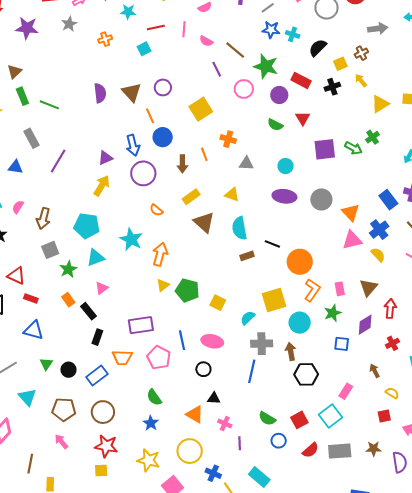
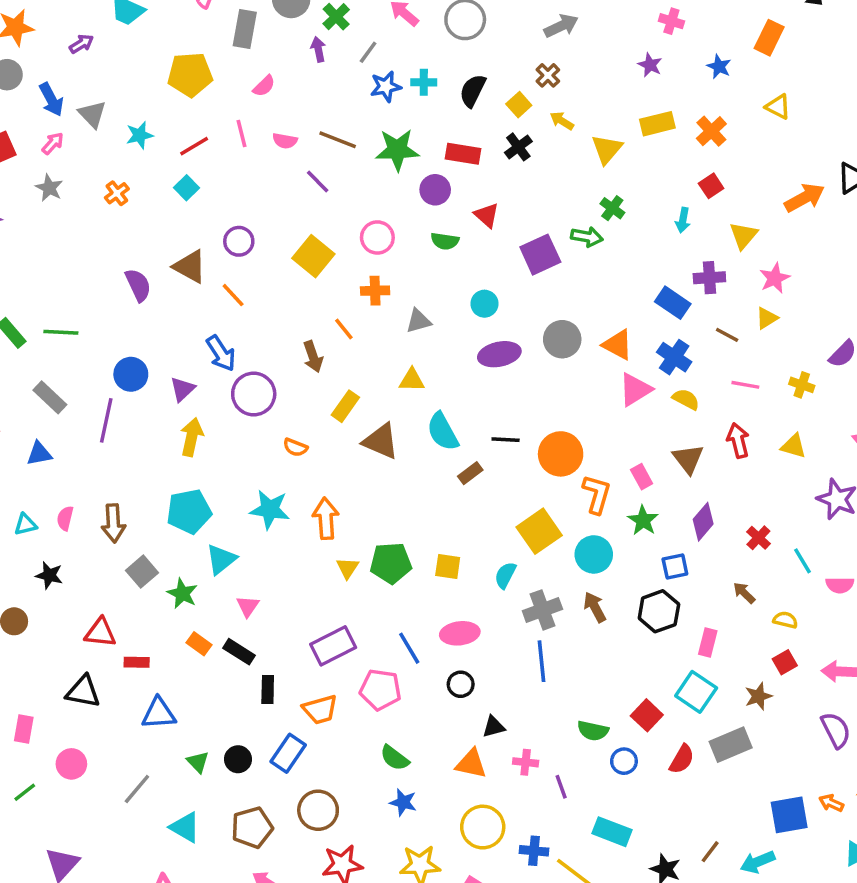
pink circle: (244, 89) -> (377, 237), moved
blue circle: (163, 137) -> (131, 374), moved
red arrow: (390, 308) -> (738, 441), moved
black hexagon: (306, 374) -> (659, 611), moved
brown star: (374, 449) -> (758, 696), moved

